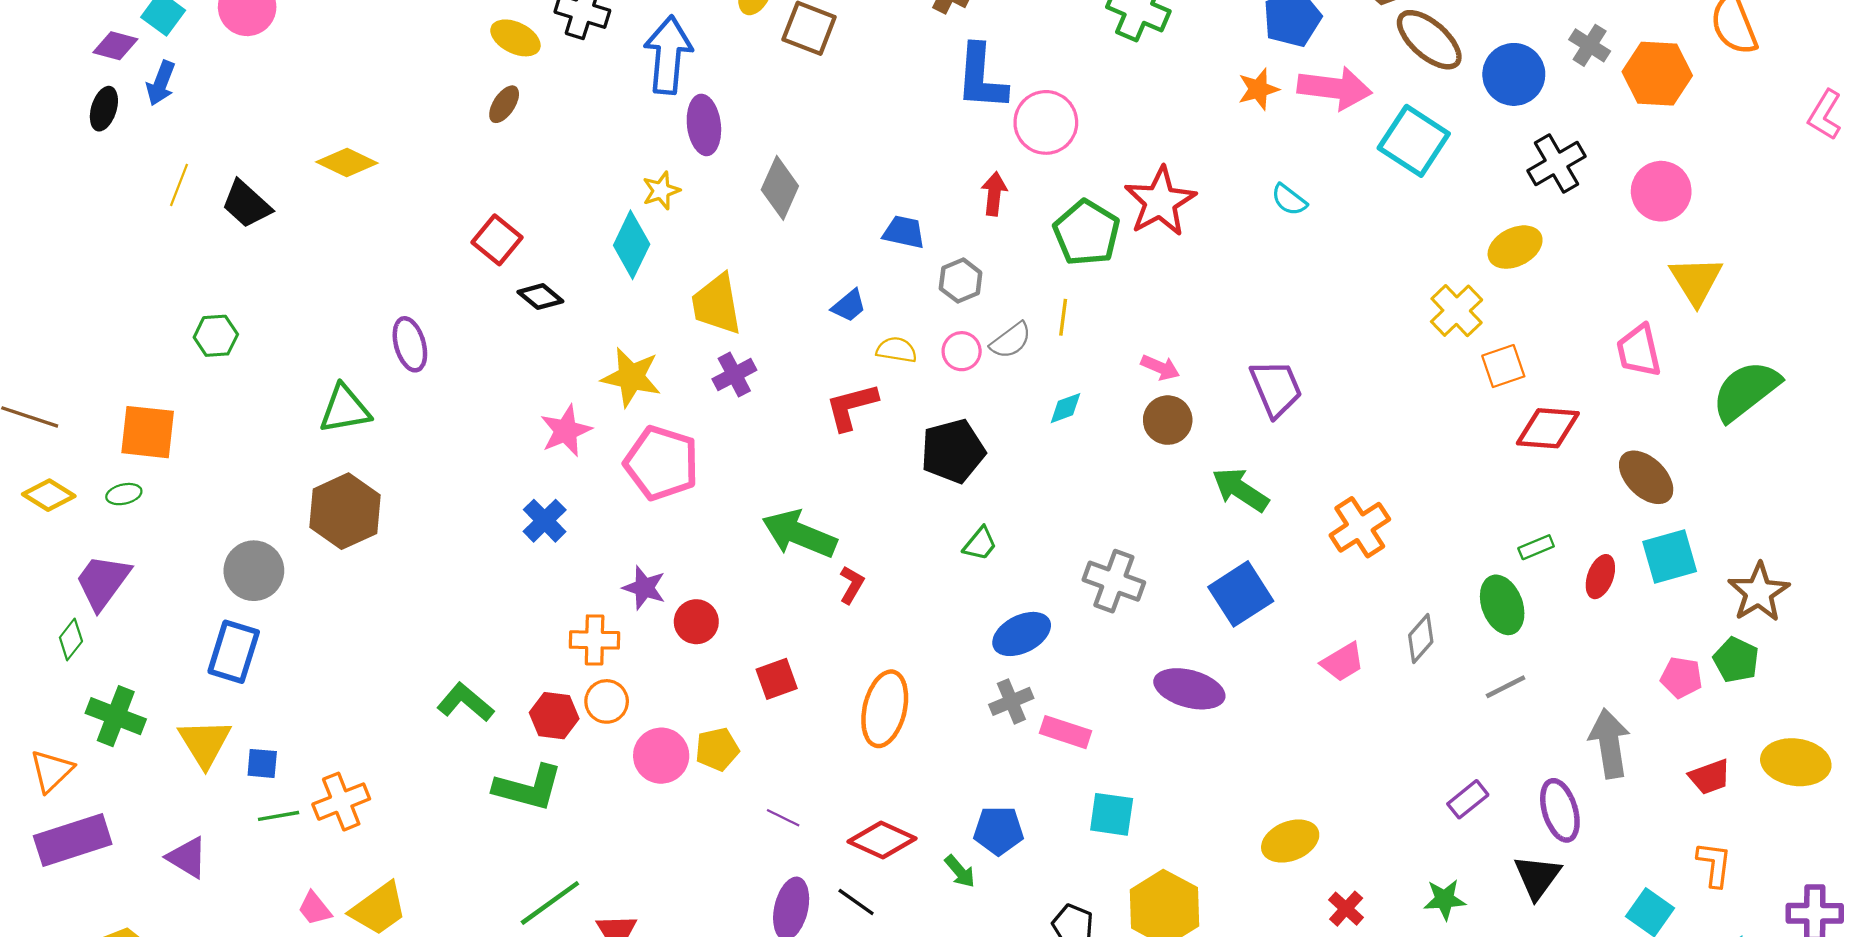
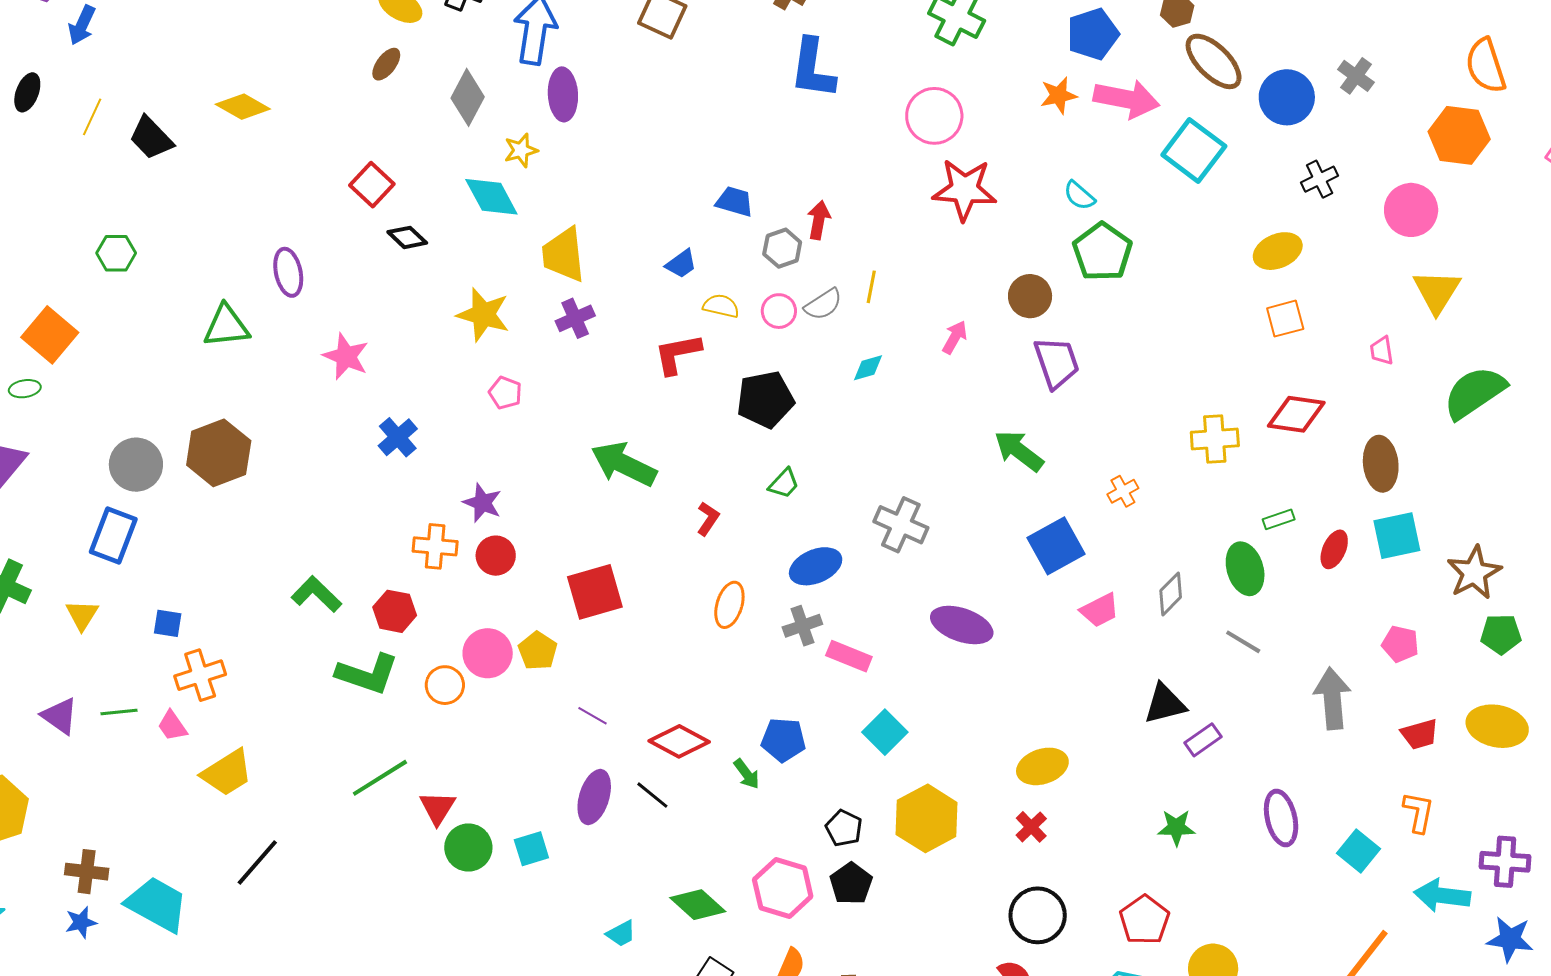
orange hexagon: (1657, 74) -> (1459, 135), moved
black ellipse: (104, 109) -> (27, 92), moved
pink circle: (1046, 122) -> (934, 116), moved
black cross: (1557, 164) -> (1320, 179), size x0.7
gray diamond: (780, 188) -> (468, 97), moved
red arrow: (994, 194) -> (819, 220), moved
red star: (1160, 202) -> (964, 190), turned 30
green pentagon: (1087, 233) -> (1102, 252), moved
cyan diamond: (632, 245) -> (491, 197), turned -58
yellow cross: (1457, 311) -> (1215, 439), moved, turned 36
pink trapezoid: (1639, 351) -> (1382, 351), size x0.6
orange square: (1503, 366) -> (1285, 319), moved
pink arrow: (1160, 367) -> (955, 337), turned -88
brown circle: (1168, 420) -> (1030, 296), moved
pink star: (566, 431) -> (346, 356), moved, turned -30
orange square: (148, 432) -> (50, 335), turned 30
pink pentagon: (662, 463) -> (505, 393), size x0.5
brown ellipse: (1646, 477) -> (1381, 464), turned 36
brown hexagon: (345, 511) -> (219, 453), moved
orange cross: (1360, 527) -> (1123, 491), size x0.6
red L-shape: (852, 585) -> (708, 519), moved
blue square: (1241, 594) -> (1056, 546), moved
red circle: (696, 622) -> (496, 556), moved
green pentagon: (1736, 660) -> (1501, 634), moved, turned -30
red square: (777, 679) -> (595, 592), size x1.5
gray line: (1506, 687) -> (1243, 642), turned 54
orange circle: (607, 701) -> (445, 685), moved
orange ellipse: (885, 709) -> (729, 605), moved, size x0.7
yellow triangle: (205, 743) -> (82, 615), size x0.7
yellow pentagon: (717, 749) -> (538, 651), turned -30
blue square: (262, 763) -> (168, 623), moved
purple ellipse: (1560, 810) -> (1281, 818), moved
cyan square: (1112, 814) -> (885, 732), turned 33
green line: (279, 816) -> (119, 712), moved
black triangle: (1537, 877) -> (1165, 704), moved, turned 36
pink trapezoid: (315, 908) -> (172, 726), moved
red cross: (1346, 909) -> (1031, 827), moved

